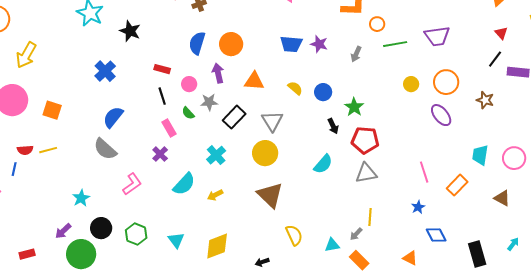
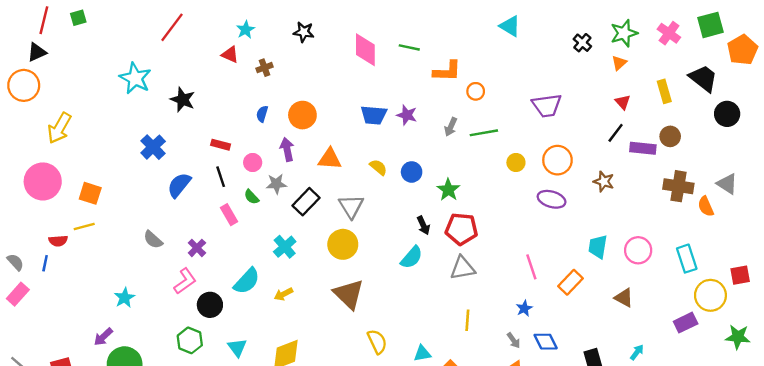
blue semicircle: (197, 43) -> (262, 114), size x0.6
green line: (395, 44) -> (484, 133), moved
purple ellipse: (441, 115) -> (552, 199), turned -35
blue semicircle: (113, 117) -> (179, 185), moved
black arrow: (333, 126) -> (423, 225), moved
gray semicircle: (105, 149) -> (153, 240), size x0.7
yellow line: (48, 150) -> (84, 227), moved
purple cross: (160, 154) -> (197, 248), moved
black circle: (101, 228) -> (210, 305), moved
gray arrow: (356, 234) -> (514, 340), moved, turned -80

